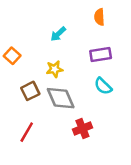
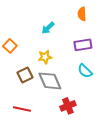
red line: (27, 132) -> (22, 109), turned 72

